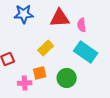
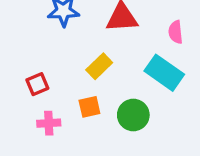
pink semicircle: (82, 25) -> (176, 32), moved
pink cross: (25, 83) -> (49, 123), moved

